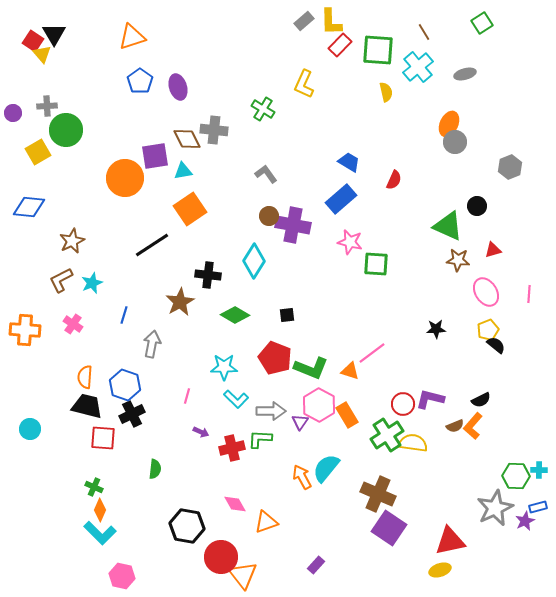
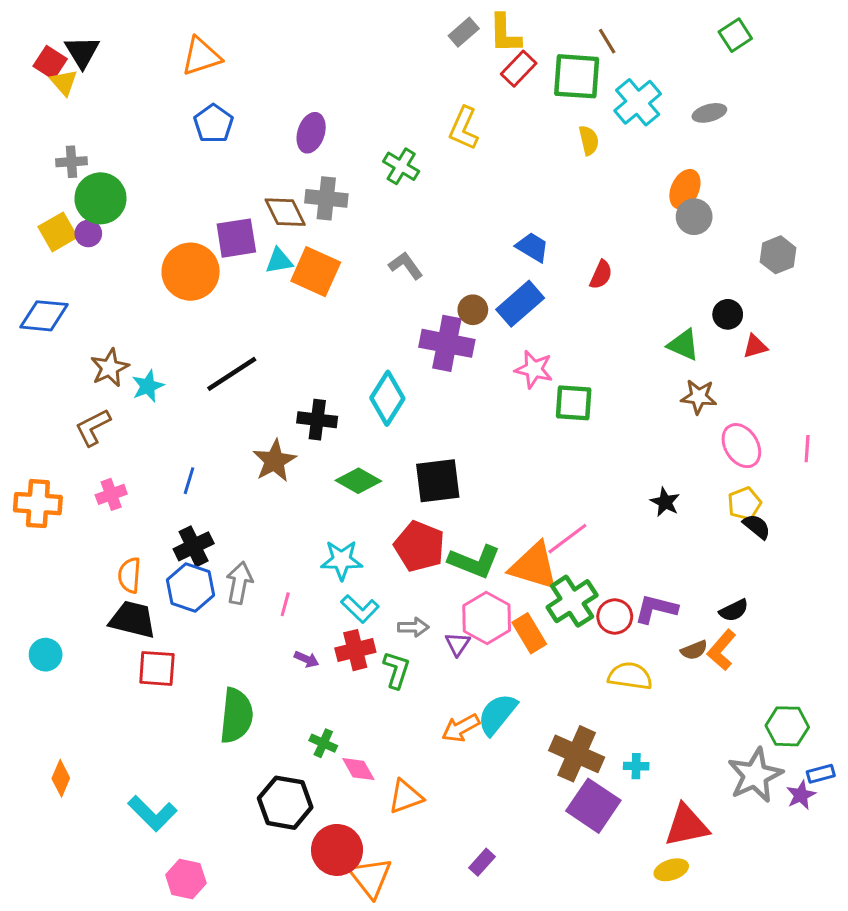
brown line: (424, 32) -> (607, 41), moved
purple ellipse: (178, 87) -> (311, 133), moved, turned 35
purple circle: (13, 113) -> (88, 233), moved
orange square: (190, 209) -> (316, 272), moved, turned -32
brown circle: (269, 216) -> (473, 310), moved
green triangle: (448, 226) -> (683, 345), size x0.7
red triangle: (493, 250) -> (755, 346), moved
cyan star: (92, 283) -> (148, 386), moved
black square: (287, 315) -> (438, 481), size x2.0
pink cross: (73, 324) -> (111, 494), turned 36
black star: (436, 329) -> (665, 502), turned 30
gray arrow: (152, 344) -> (239, 583), moved
orange triangle: (350, 371) -> (534, 566), size x1.8
gray arrow: (271, 411) -> (413, 627), size x0.7
black cross: (132, 414) -> (194, 546), moved
green cross: (387, 435) -> (572, 601), moved
green L-shape: (260, 439) -> (397, 670), turned 105
red cross: (232, 448) -> (355, 650), moved
green semicircle: (155, 469) -> (236, 716), size x1.8
cyan cross: (539, 470) -> (636, 766), moved
orange arrow: (302, 477) -> (461, 728), turned -90
green cross: (94, 487) -> (323, 743), moved
orange diamond: (100, 510) -> (61, 778), moved

